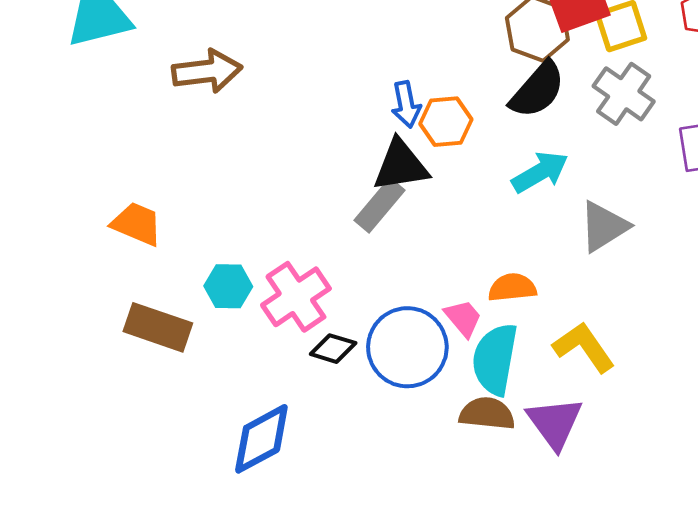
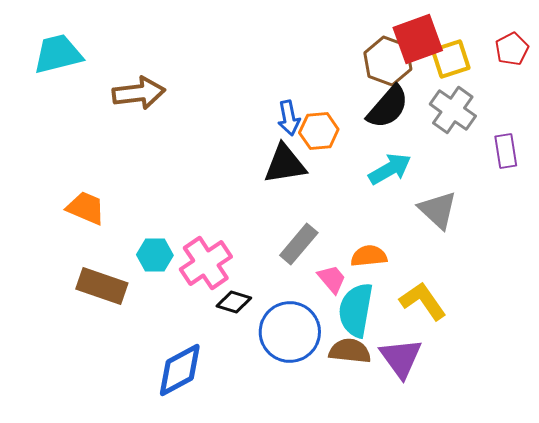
gray rectangle: (380, 205) -> (299, 244), moved
gray triangle: (604, 226) -> (438, 210), turned -45
blue circle: (407, 347) -> (290, 332), moved

